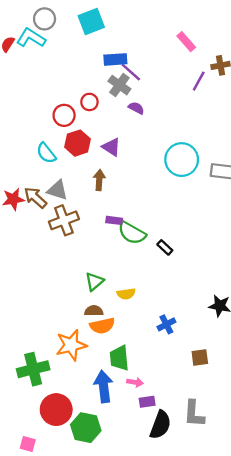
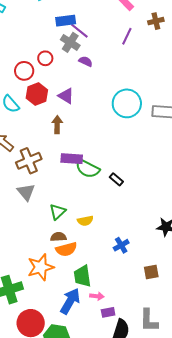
purple line: (199, 81) -> (127, 36), moved
gray triangle: (57, 190) -> (26, 192), moved, turned 36
purple rectangle: (114, 220) -> (72, 159), size x1.5
blue arrow: (104, 386) -> (70, 301), turned 40

